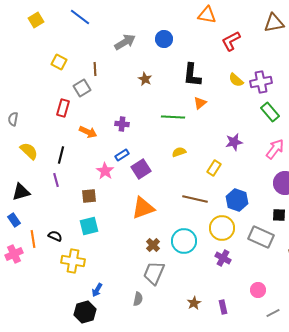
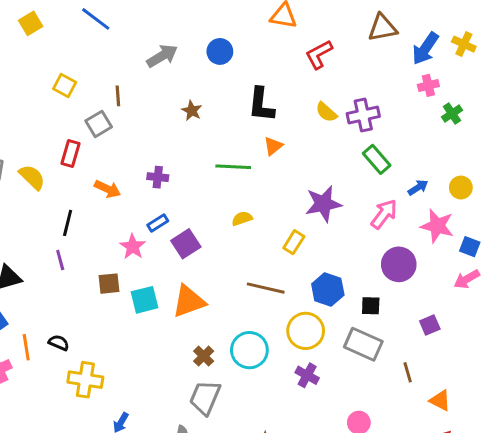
purple star: (234, 142) -> (323, 204), size x1.4
yellow semicircle: (29, 151) -> (32, 177), moved
black square: (279, 215) -> (371, 306), moved
cyan square: (89, 226) -> (144, 300), moved

